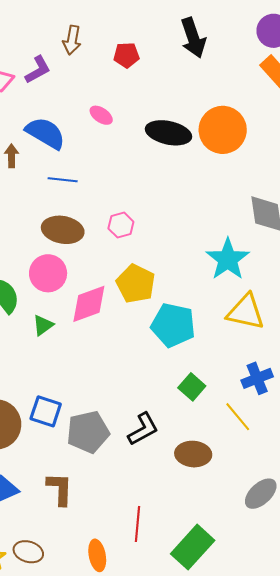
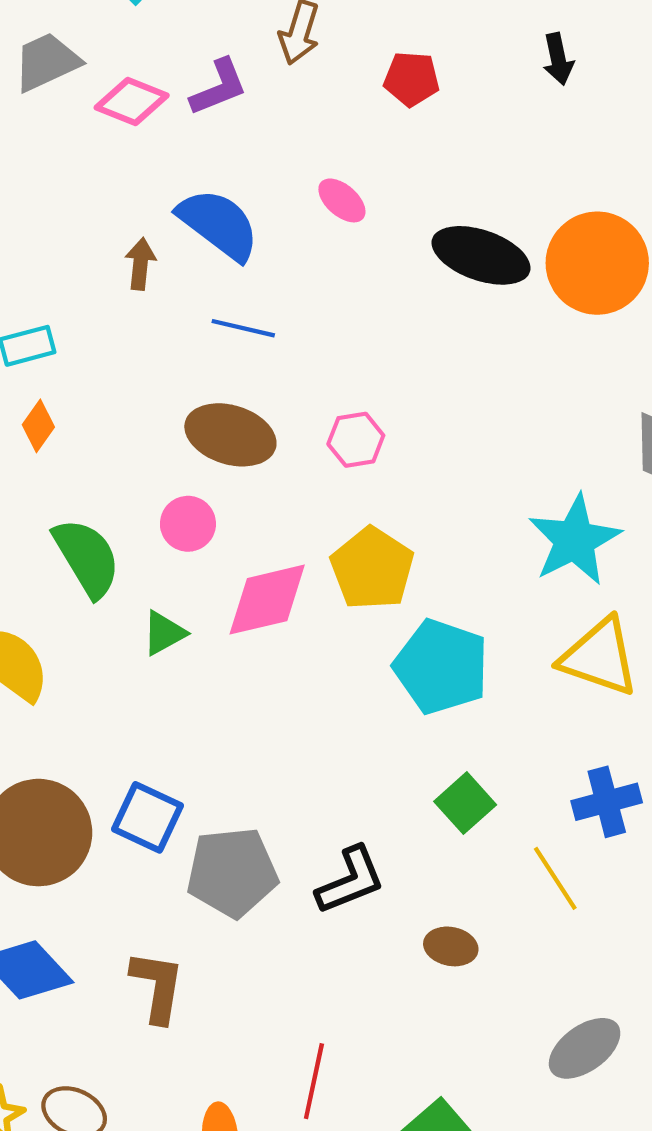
black arrow: (193, 38) -> (558, 59), size x0.6
pink circle: (48, 273) -> (188, 524), size x0.7
brown ellipse: (193, 454) -> (451, 946), size x0.7

